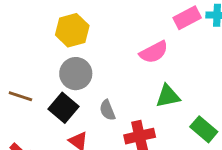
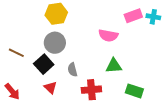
pink semicircle: (154, 52) -> (108, 35), turned 30
green rectangle: (204, 129) -> (134, 91), turned -30

